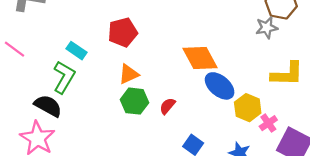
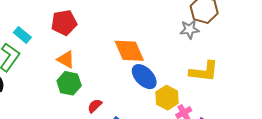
orange triangle: (129, 74) -> (66, 59), turned 48
red semicircle: (167, 106) -> (95, 106), moved

